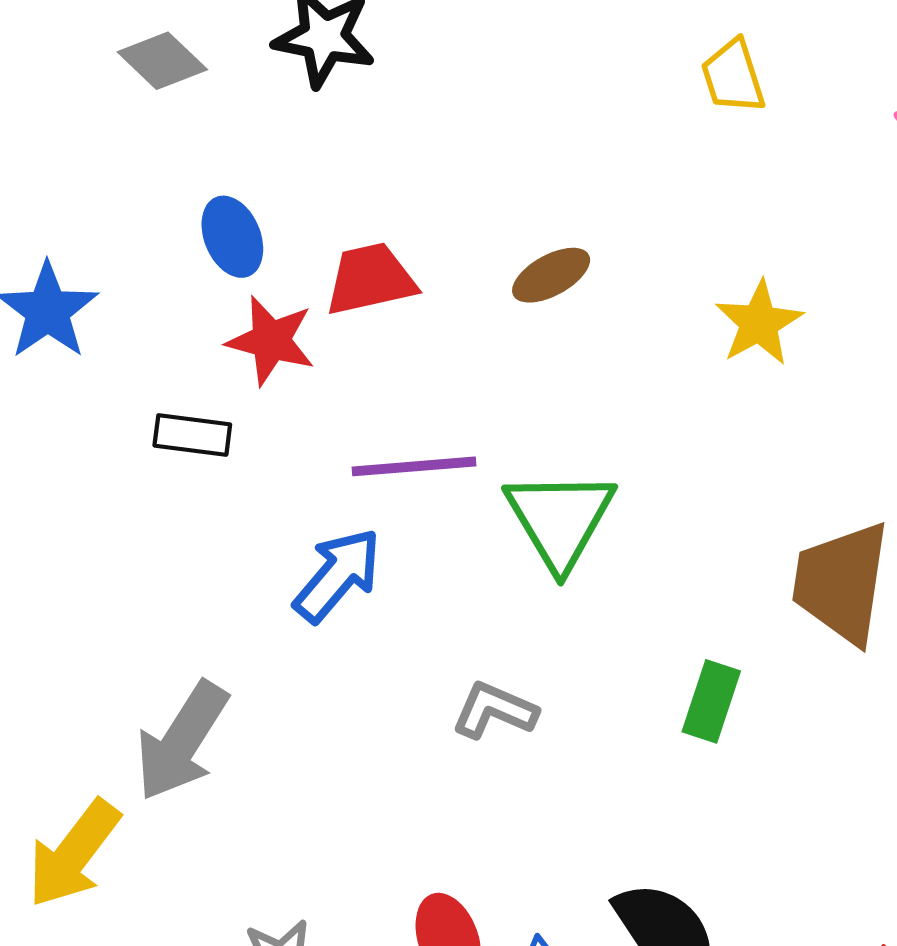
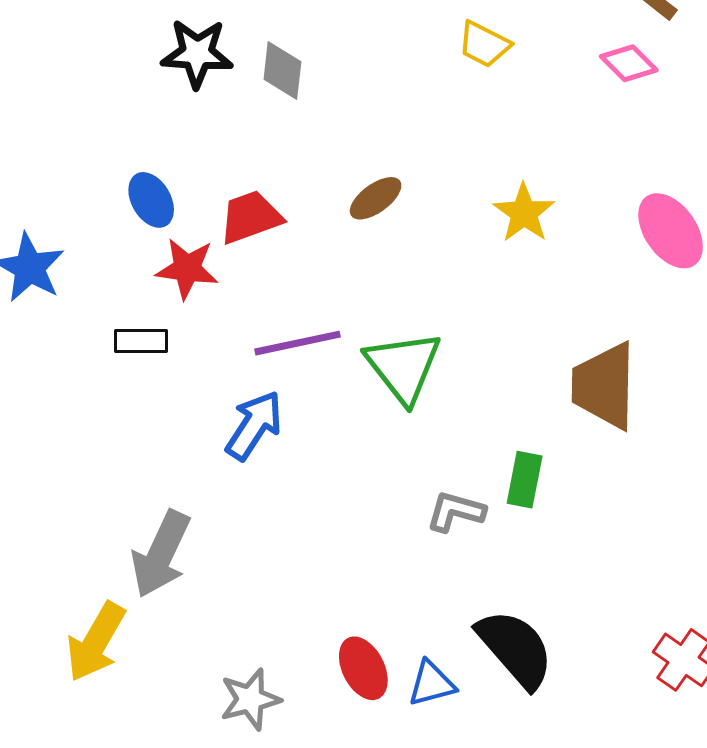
gray diamond: (162, 61) -> (282, 70), moved, turned 60
yellow trapezoid: (733, 76) -> (484, 44), turned -38
gray L-shape: (494, 710) -> (456, 511), moved

